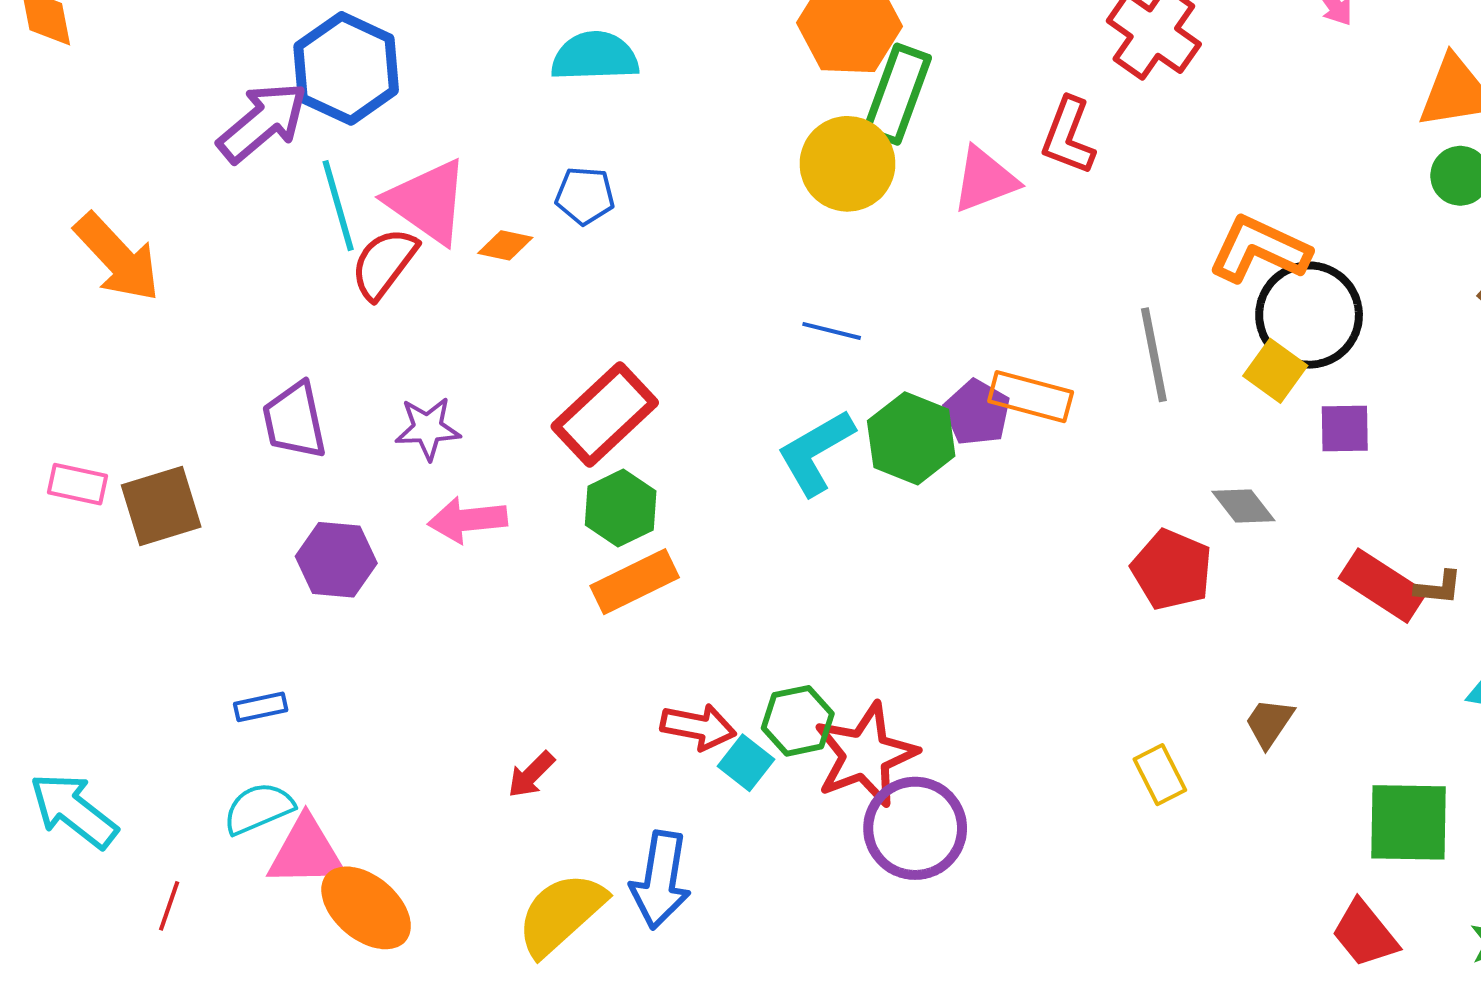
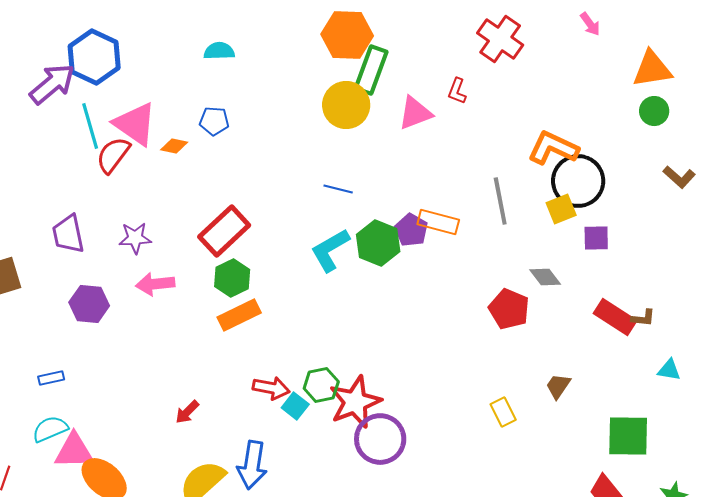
cyan semicircle: (595, 56) -> (219, 51), size x0.7
red L-shape: (1068, 136) -> (457, 91), size x0.7
yellow square: (1275, 371) -> (561, 209), turned 32

